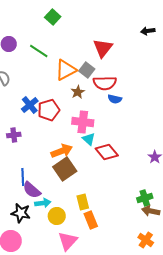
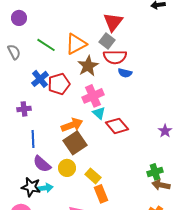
green line: (39, 51) -> (46, 45), moved
gray square: (87, 70) -> (107, 41), moved
brown star: (78, 92) -> (88, 66), size x1.5
pink cross: (83, 122) -> (93, 96), turned -30
blue line: (23, 177) -> (33, 139), moved
yellow rectangle: (83, 202) -> (93, 176), turned -35
cyan arrow: (43, 203) -> (45, 188), moved
yellow circle: (57, 216) -> (67, 168), moved

